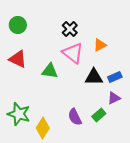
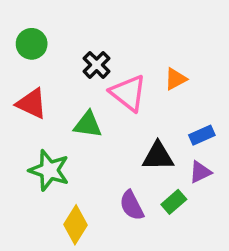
black cross: (70, 29) -> (97, 65), moved
black triangle: (94, 77) -> (158, 156), moved
green star: (19, 114) -> (49, 170), moved

